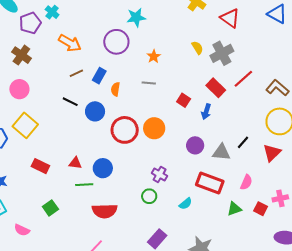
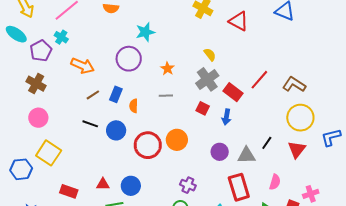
gray cross: (222, 53) -> (207, 79), moved
red rectangle: (210, 183) -> (239, 187), turned 60

